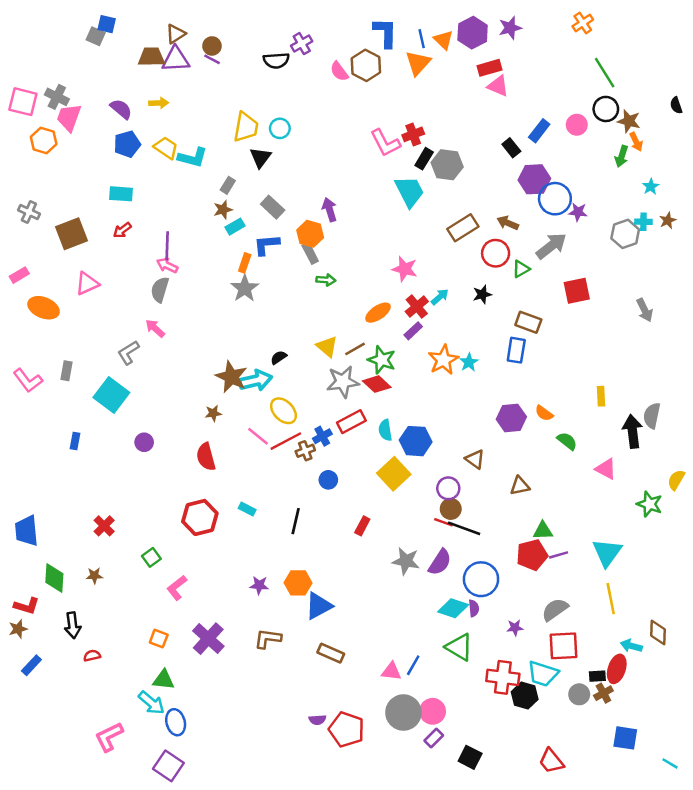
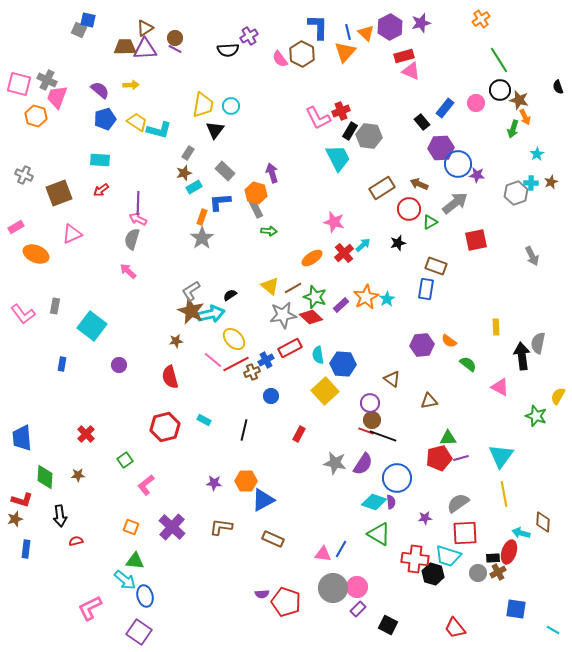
purple rectangle: (413, 331) -> (341, 305), moved
gray L-shape: (128, 353) -> (191, 291), moved
blue rectangle: (31, 665) -> (26, 549), turned -36

